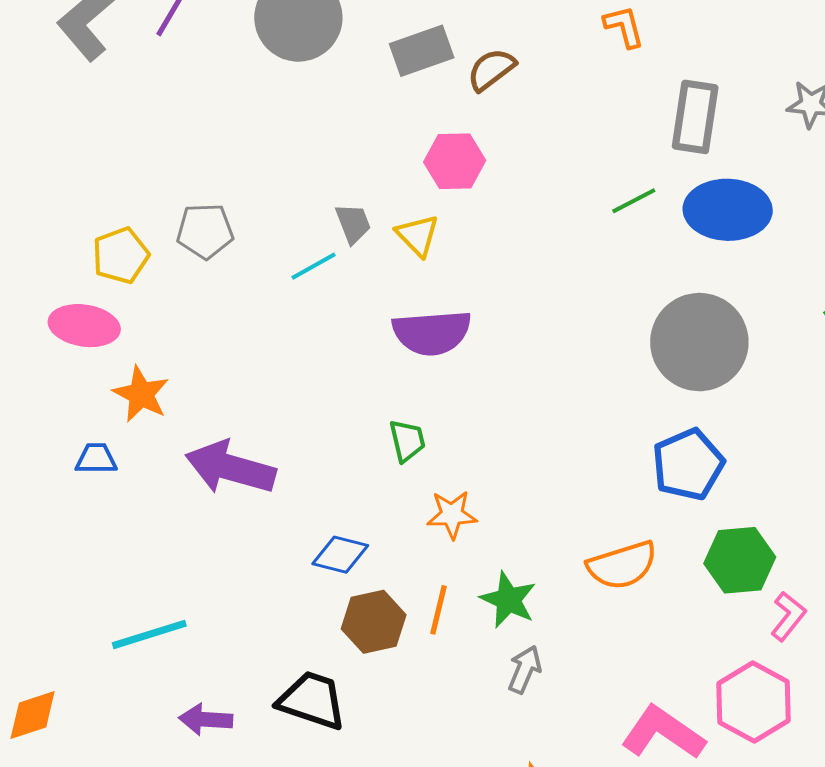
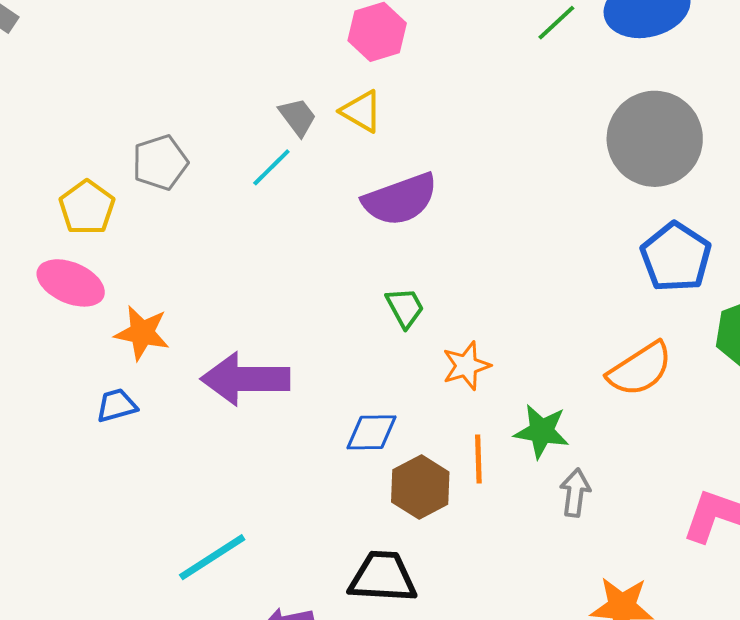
pink ellipse: (84, 326) -> (71, 283), turned 30

